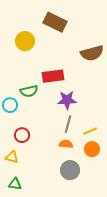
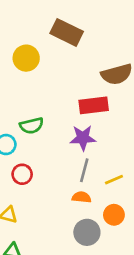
red rectangle: (53, 76) -> (94, 105), moved
red circle: (22, 135) -> (22, 174), moved
orange circle: (92, 149) -> (114, 215), moved

